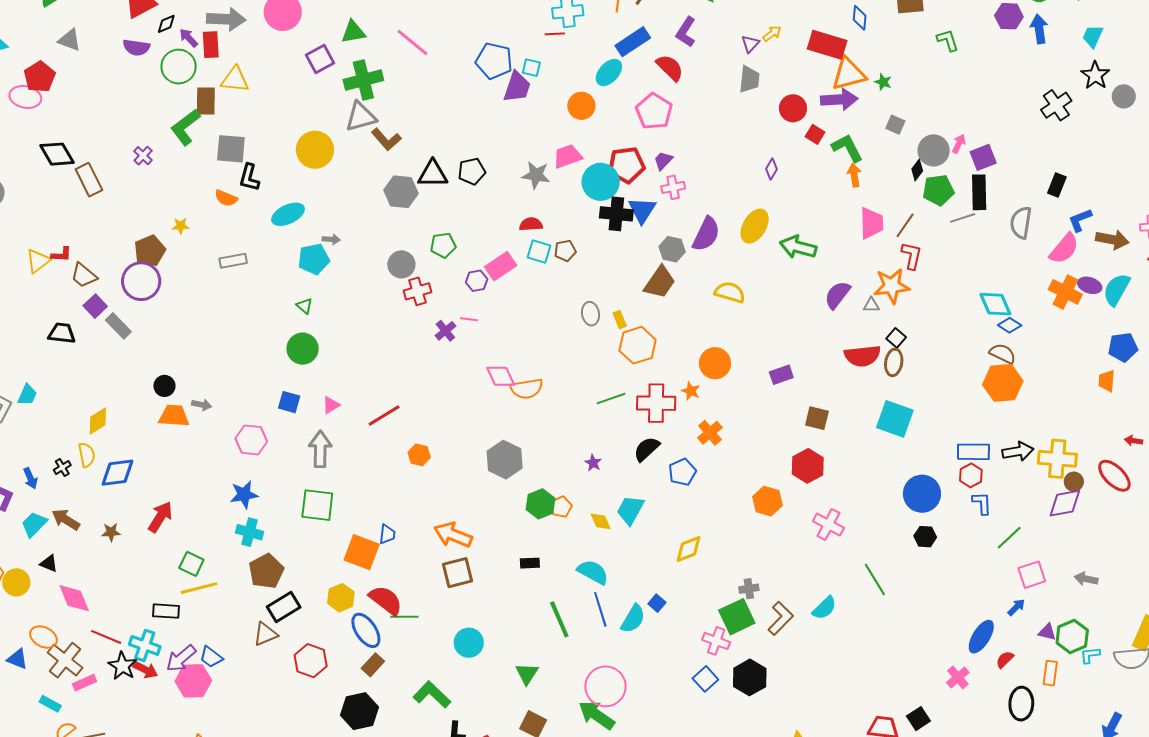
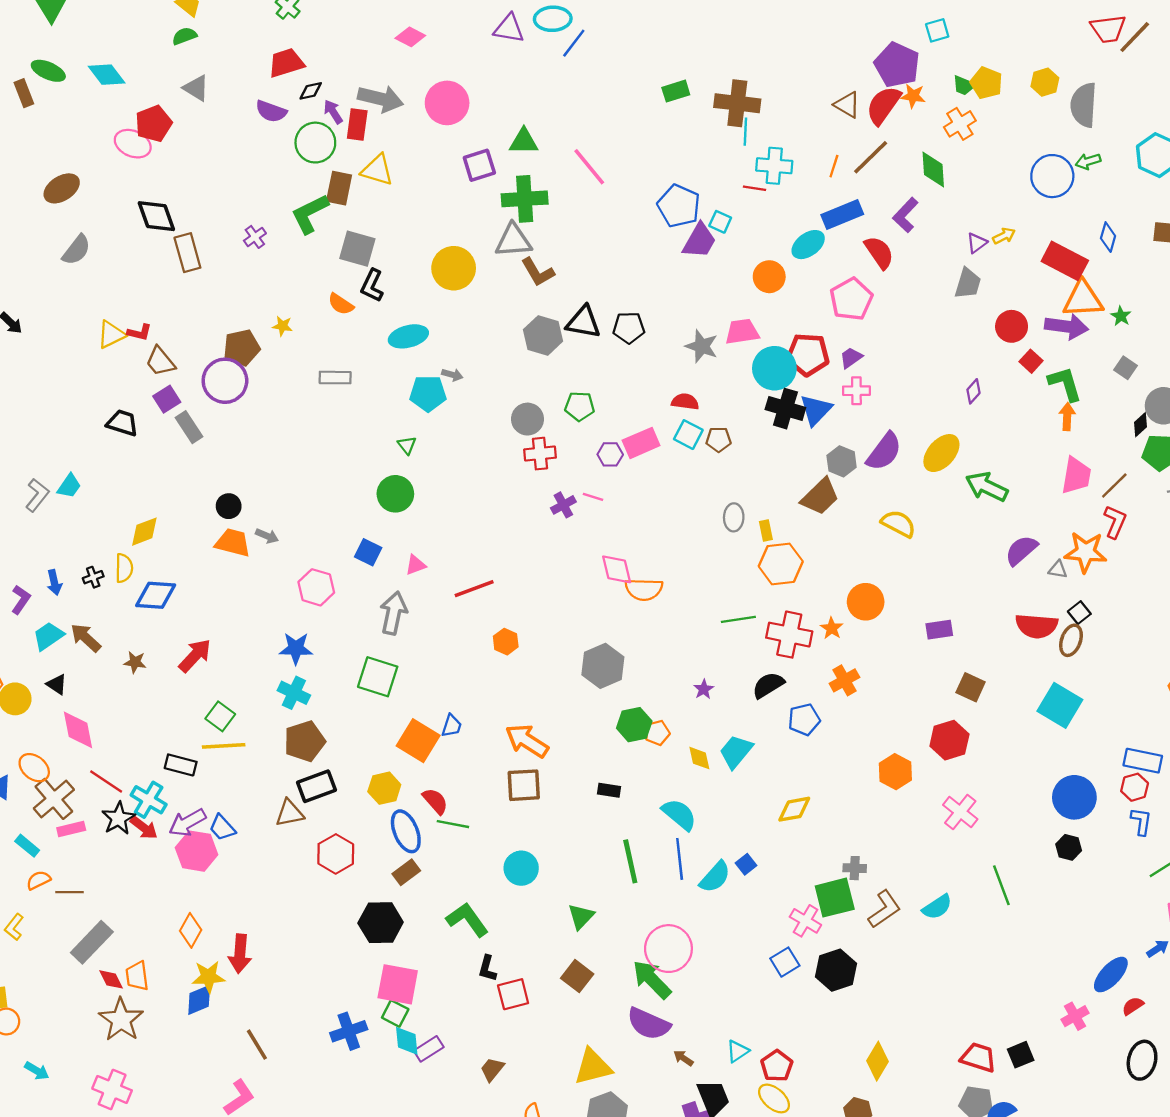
red semicircle: (386, 600) -> (435, 801), size x0.7

